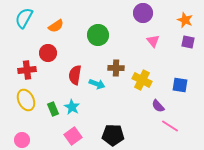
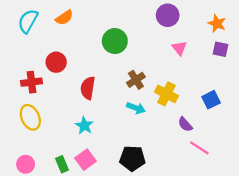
orange semicircle: (56, 26) -> (64, 18), moved
brown cross: (116, 68) -> (136, 80), turned -35
cyan arrow: (97, 84) -> (136, 108), moved
blue square: (180, 85) -> (211, 100), turned -35
green rectangle: (53, 109) -> (62, 164), moved

